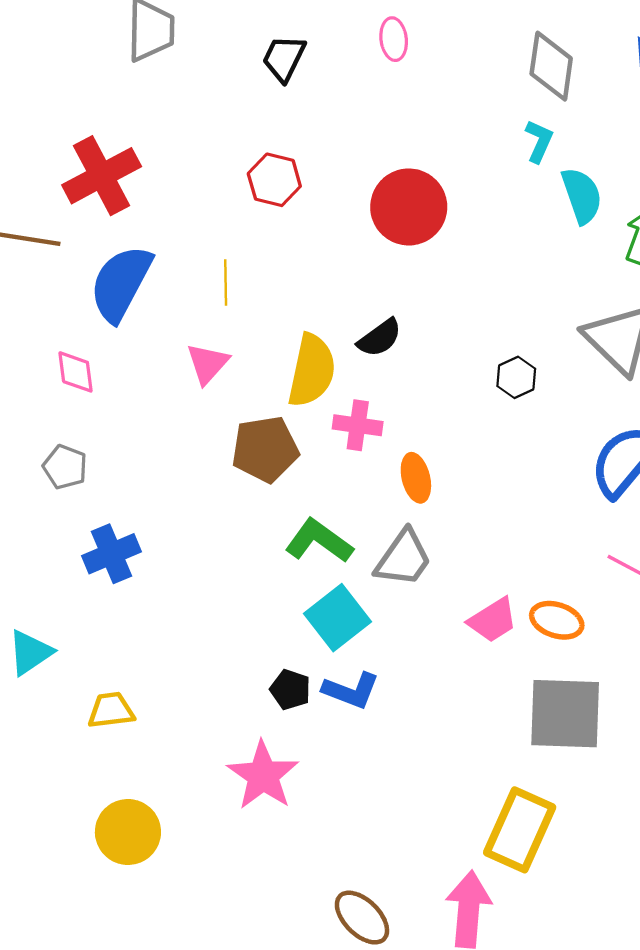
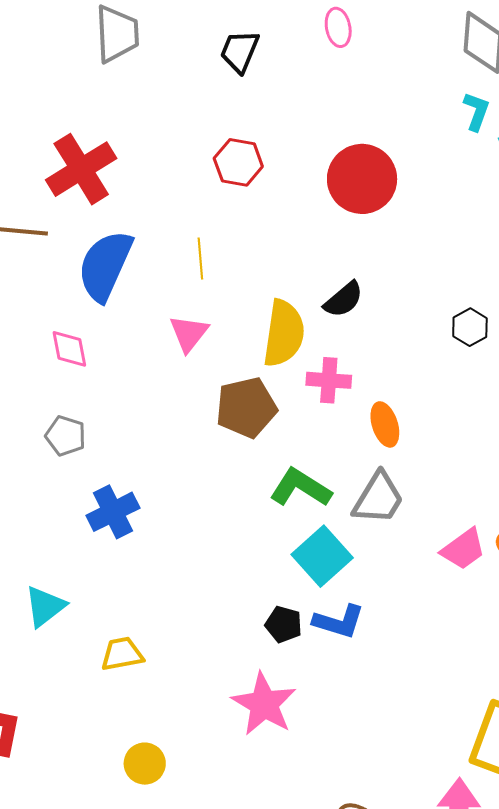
yellow circle: (128, 832) -> (145, 764), size x0.7

